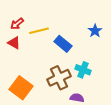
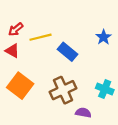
cyan cross: (83, 70) -> (105, 89), moved
orange square: (21, 88) -> (20, 86), moved

